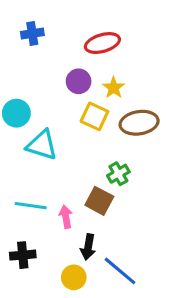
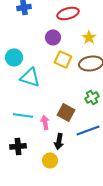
yellow star: (114, 88) -> (89, 37), moved
green cross: (118, 174) -> (92, 97), moved
blue line: (120, 271) -> (88, 130), moved, turned -60

